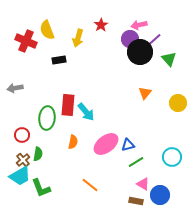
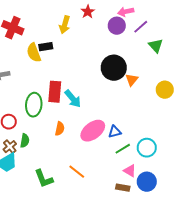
yellow semicircle: (47, 30) -> (34, 53), moved
black circle: (140, 52) -> (114, 68), moved
cyan circle: (172, 157) -> (147, 148), moved
green L-shape: (41, 188) -> (44, 179), moved

